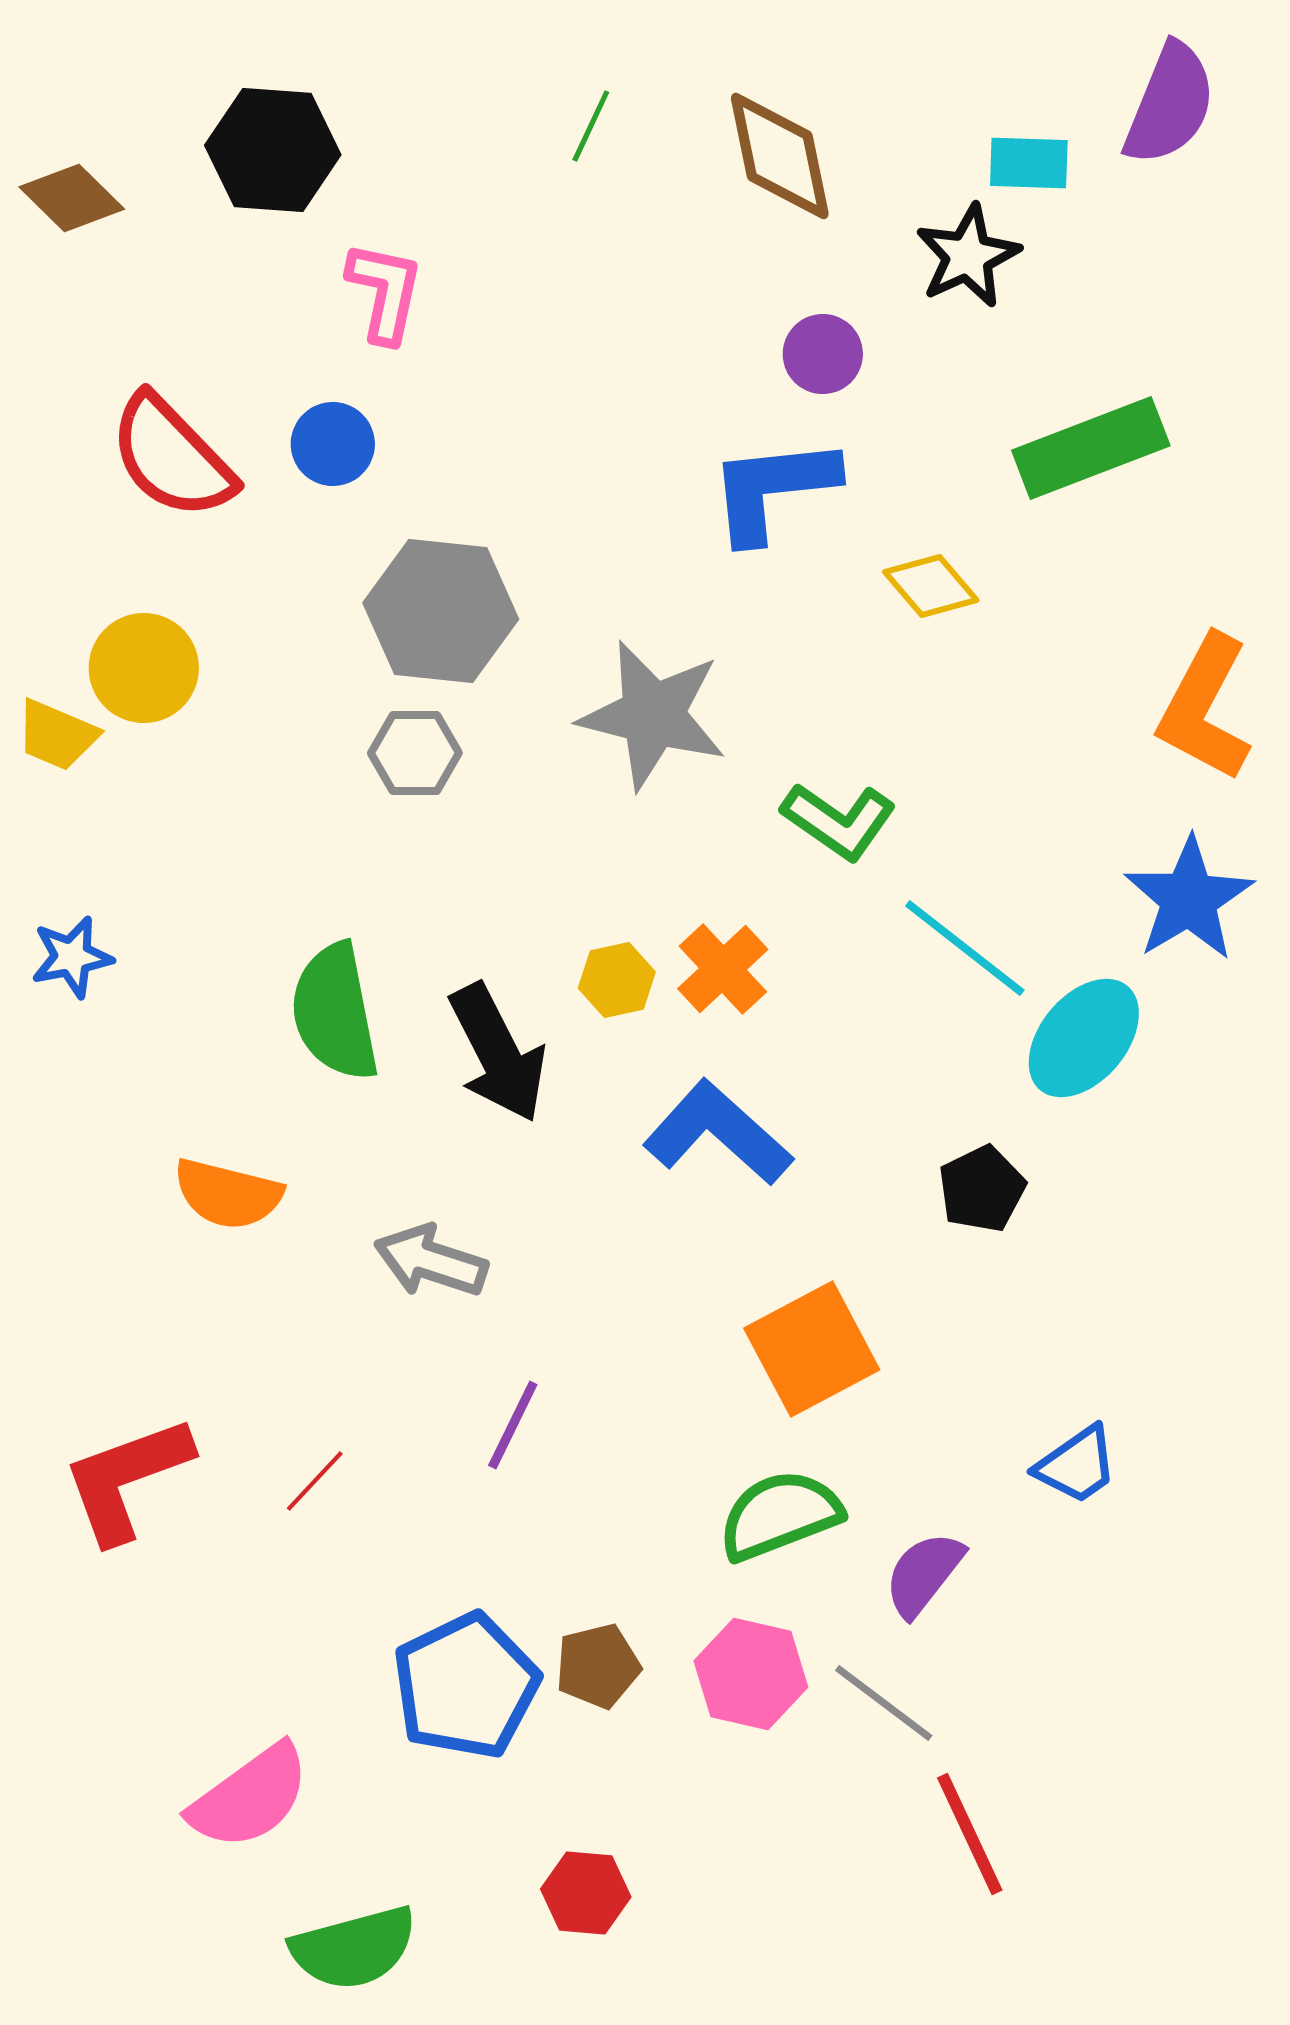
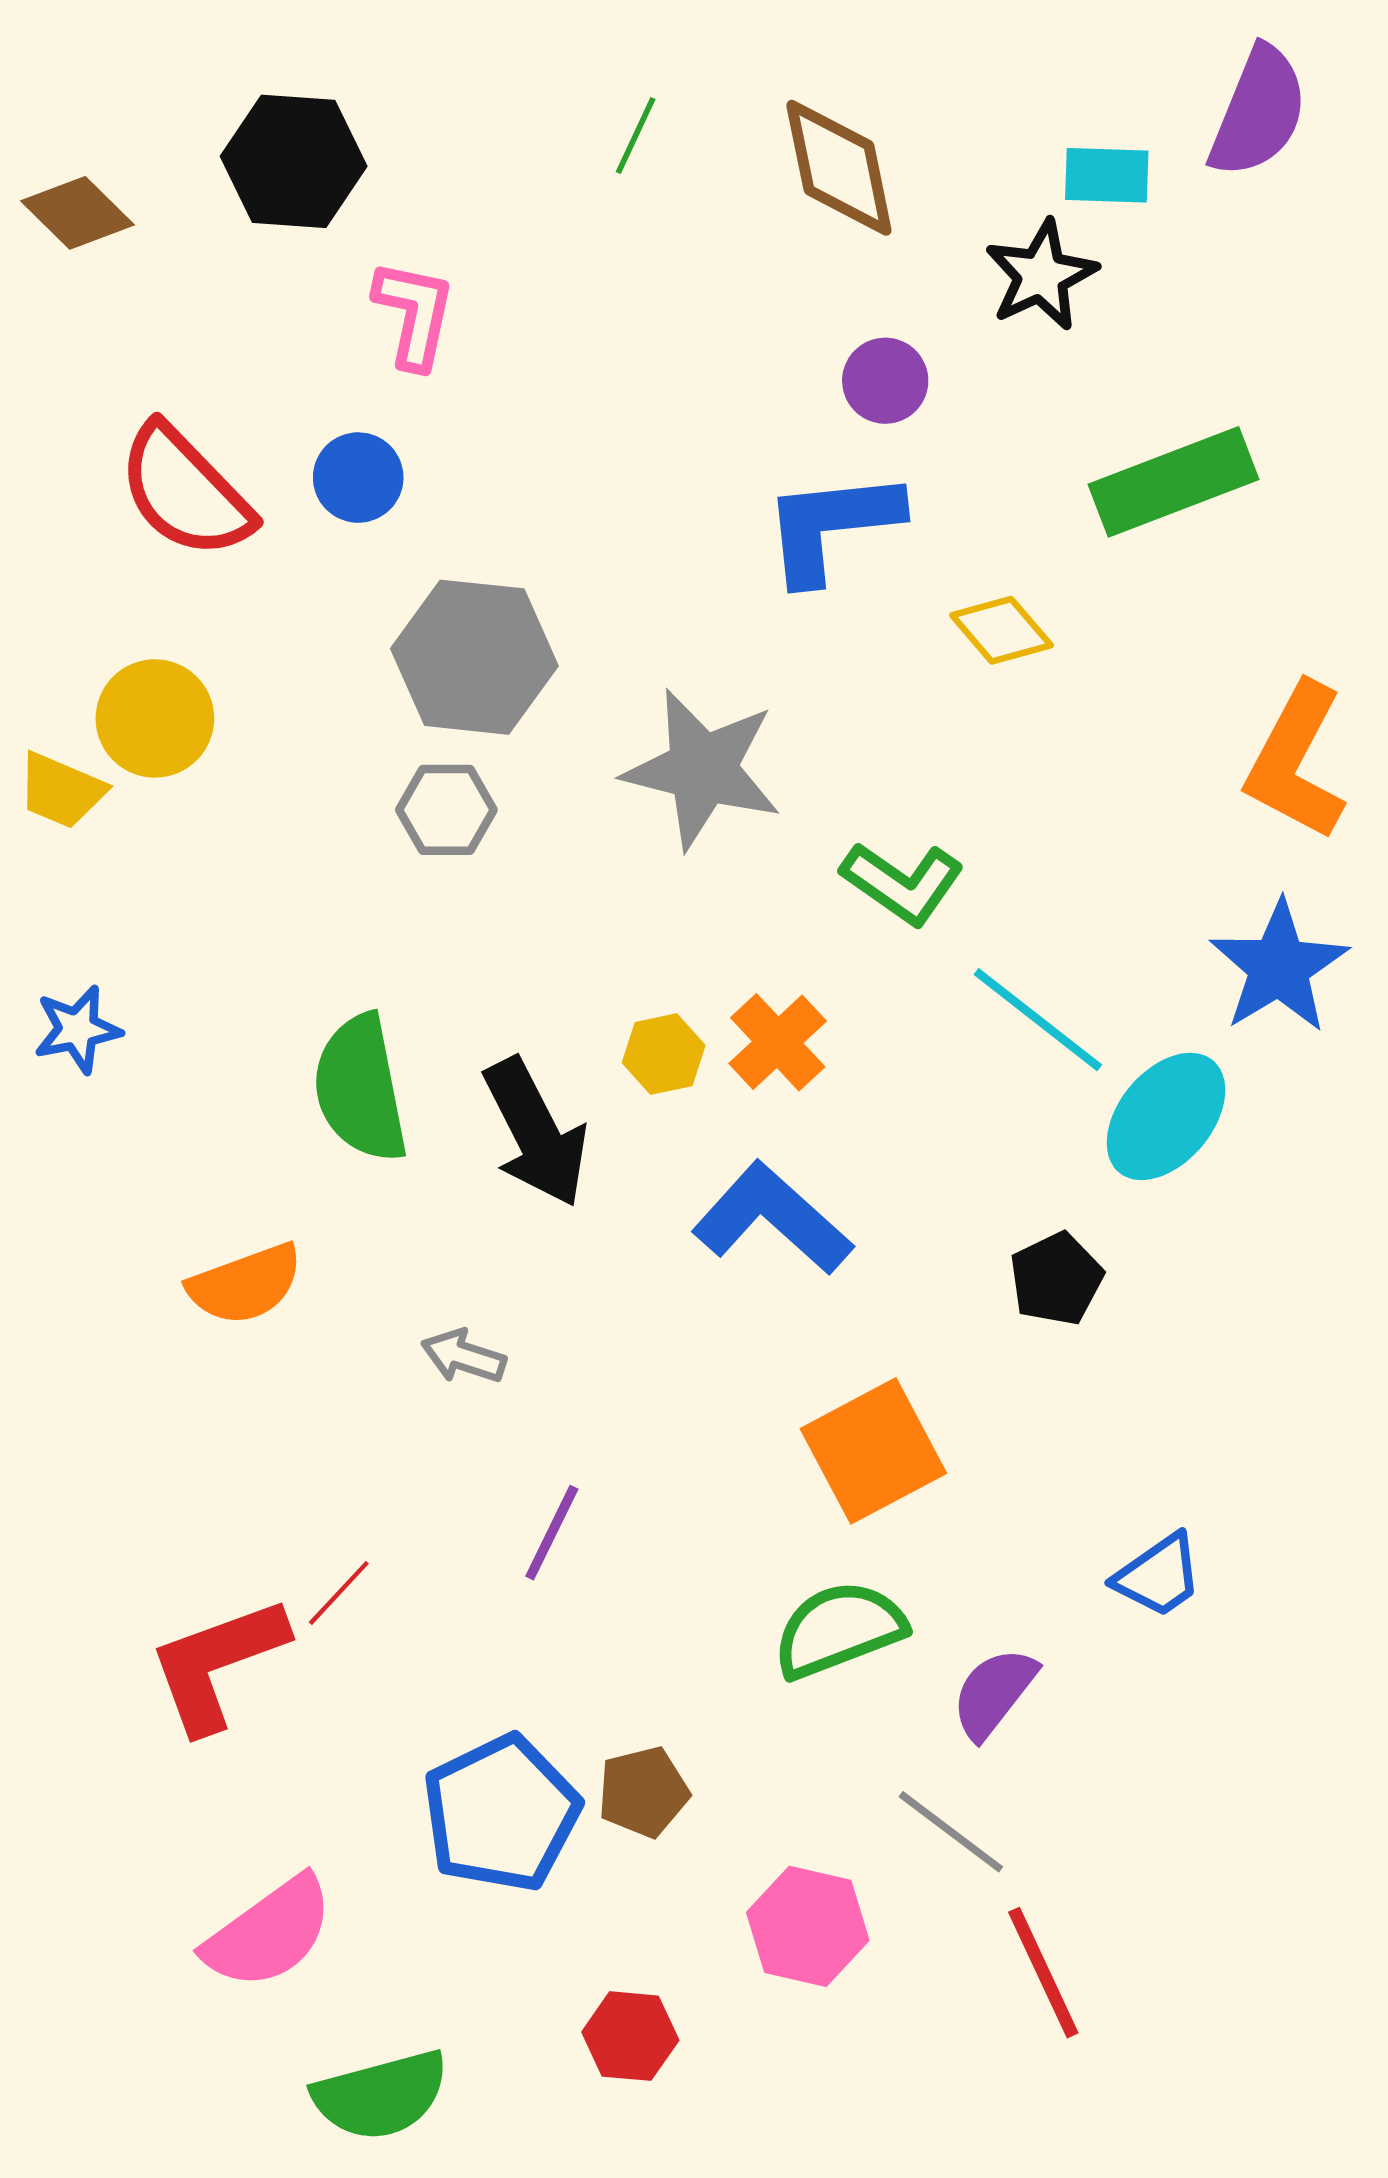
orange semicircle: (228, 1194) -> (245, 1284), turned -34
gray arrow: (431, 1261) -> (464, 1356), size x0.7
red L-shape: (127, 1479) -> (217, 1664), moved
pink hexagon: (751, 1674) -> (808, 1926), moved

